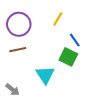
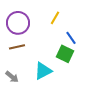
cyan triangle: (45, 75) -> (43, 71), turned 36
gray arrow: (12, 90) -> (12, 77), moved

